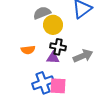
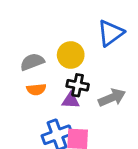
gray semicircle: (42, 13) -> (32, 62), moved

